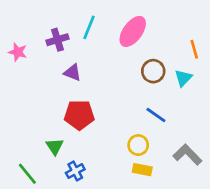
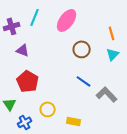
cyan triangle: (183, 78) -> (113, 54), moved
red pentagon: (79, 115) -> (28, 81), turned 30
yellow circle: (138, 145) -> (48, 109), moved
gray L-shape: (187, 155) -> (107, 94), moved

